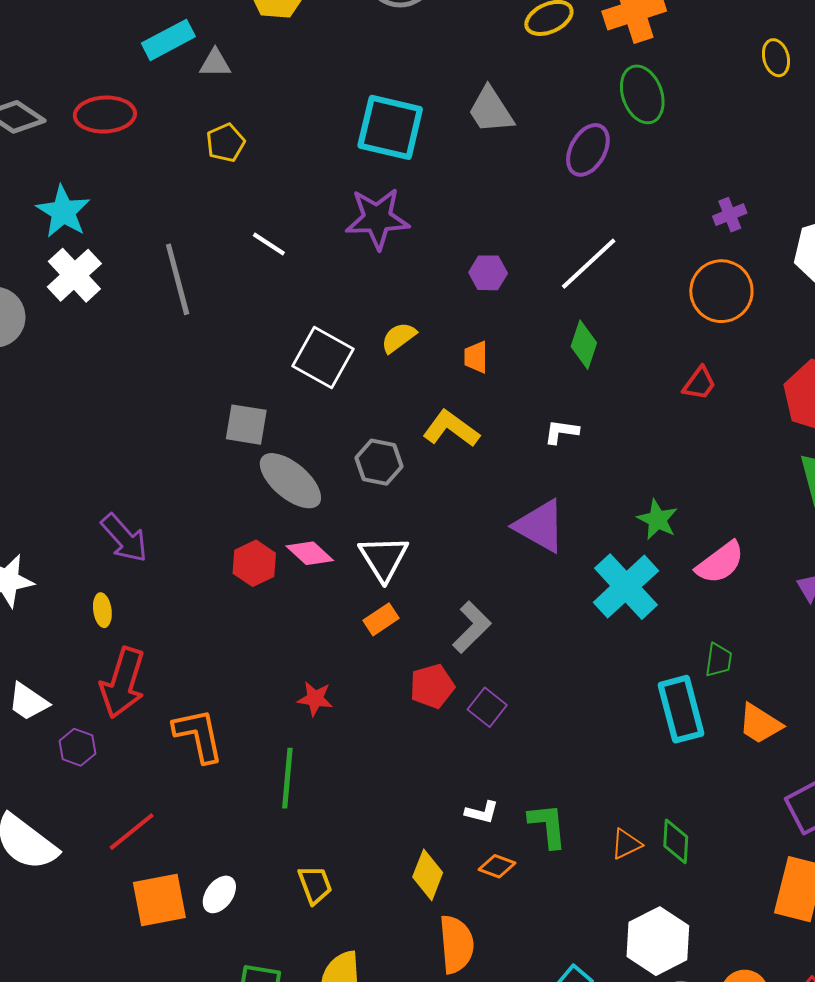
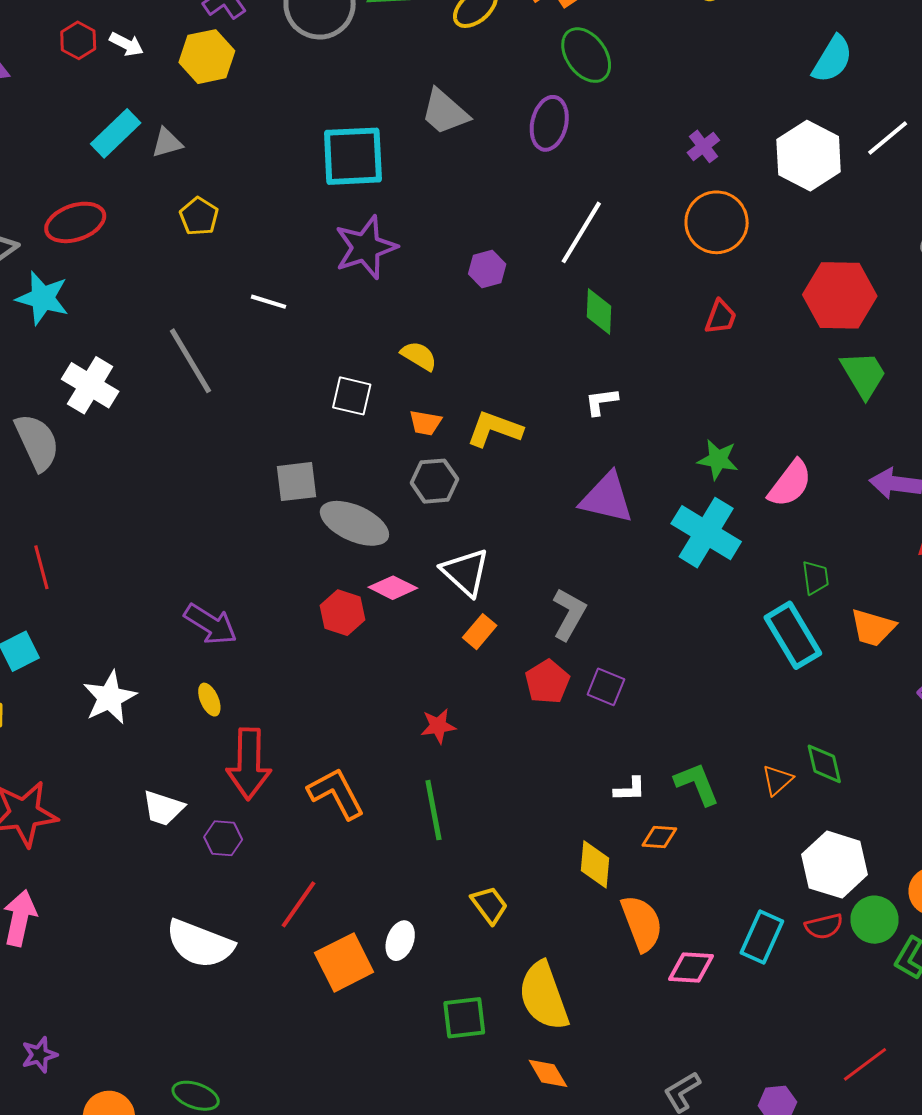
cyan star: (63, 212) -> (43, 298), moved
yellow semicircle: (399, 338) -> (419, 356), turned 84
white square: (323, 357) -> (352, 396), size x0.7
orange trapezoid: (476, 357) -> (425, 423), moved, turned -64

